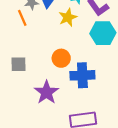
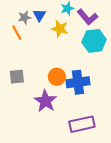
yellow star: (68, 17) -> (60, 29), turned -30
orange circle: (61, 58) -> (57, 77), moved

